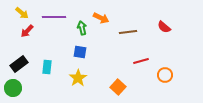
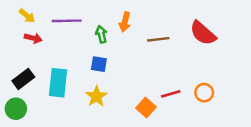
orange arrow: (101, 18) -> (125, 22), turned 77
red semicircle: (164, 27) -> (203, 33), size x1.6
red arrow: (27, 31) -> (33, 38), turned -120
red line: (141, 61) -> (171, 94), moved
cyan rectangle: (47, 67) -> (58, 83), size x1.6

